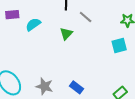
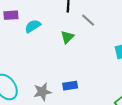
gray star: (44, 86) -> (42, 92), turned -30
blue rectangle: (77, 87) -> (70, 86), moved, turned -48

